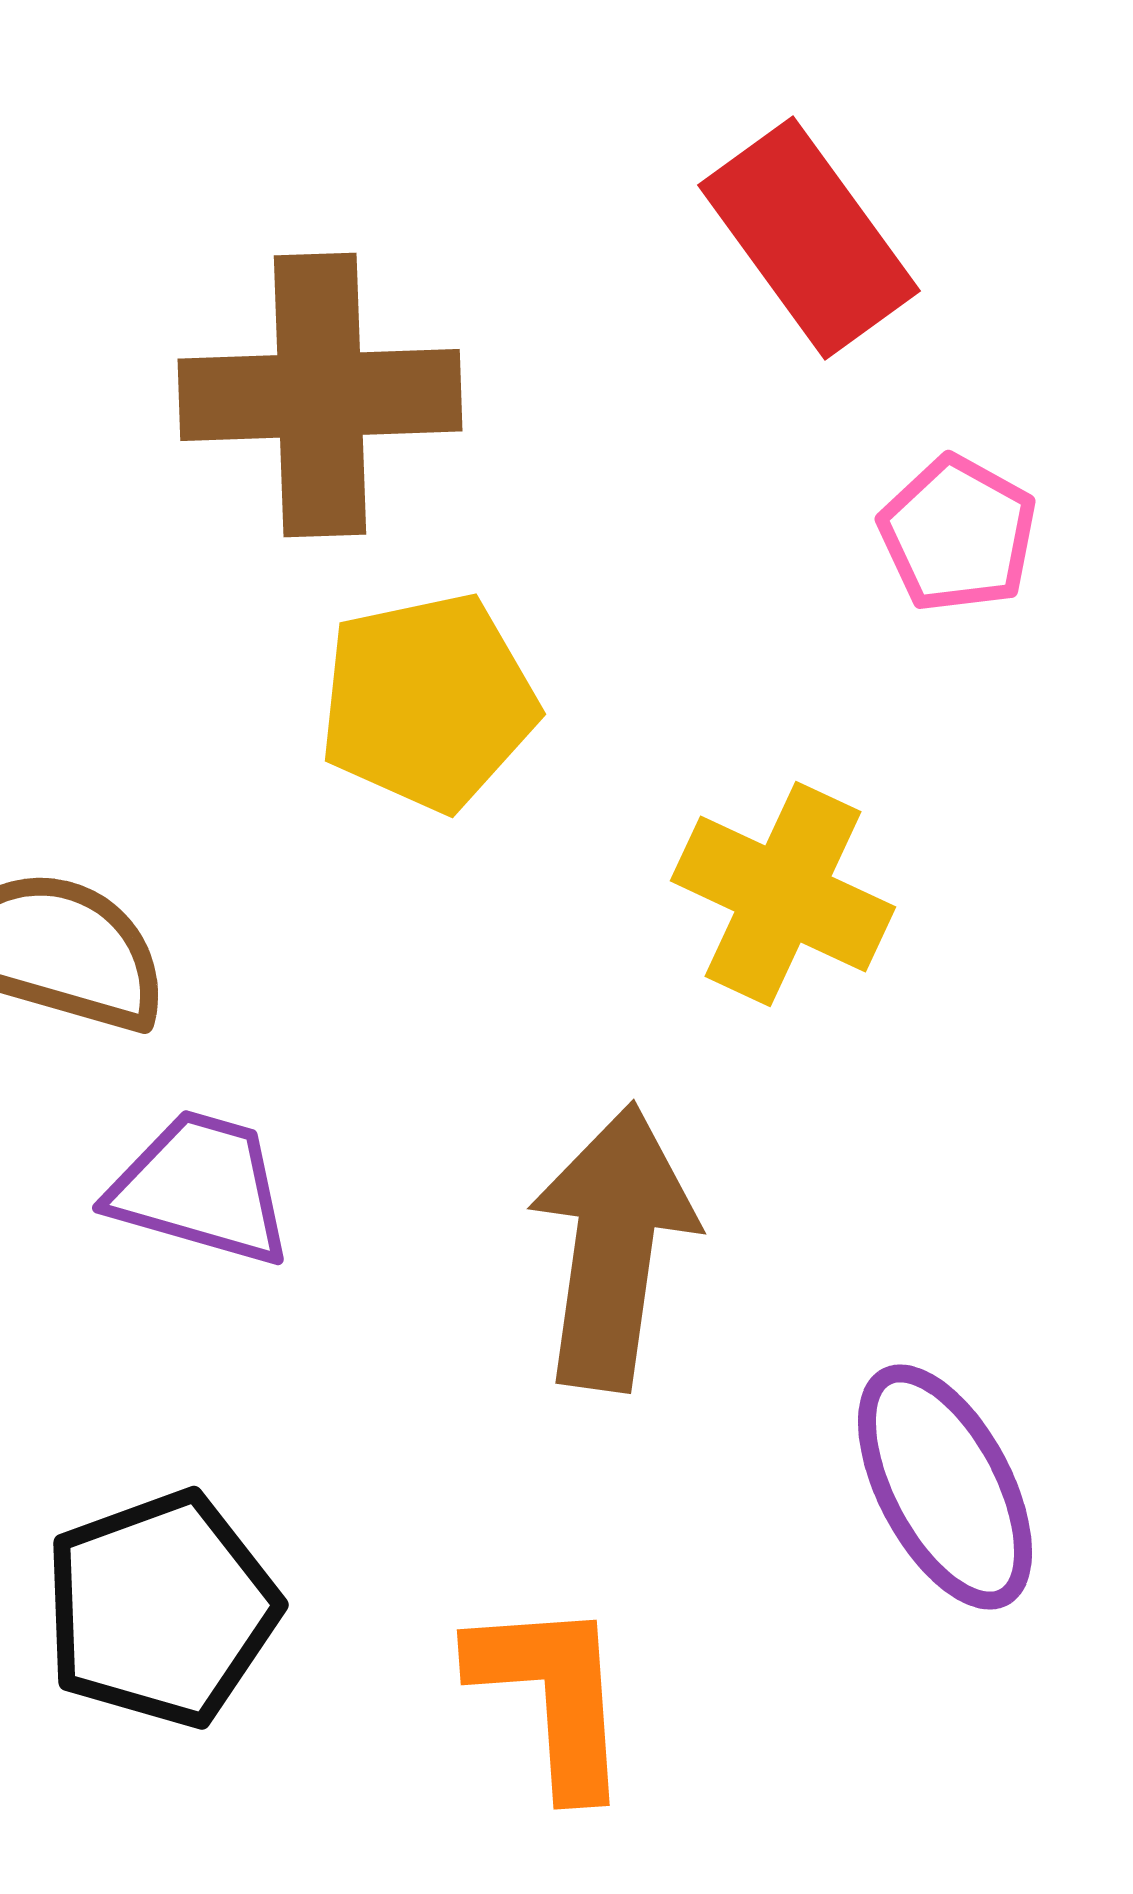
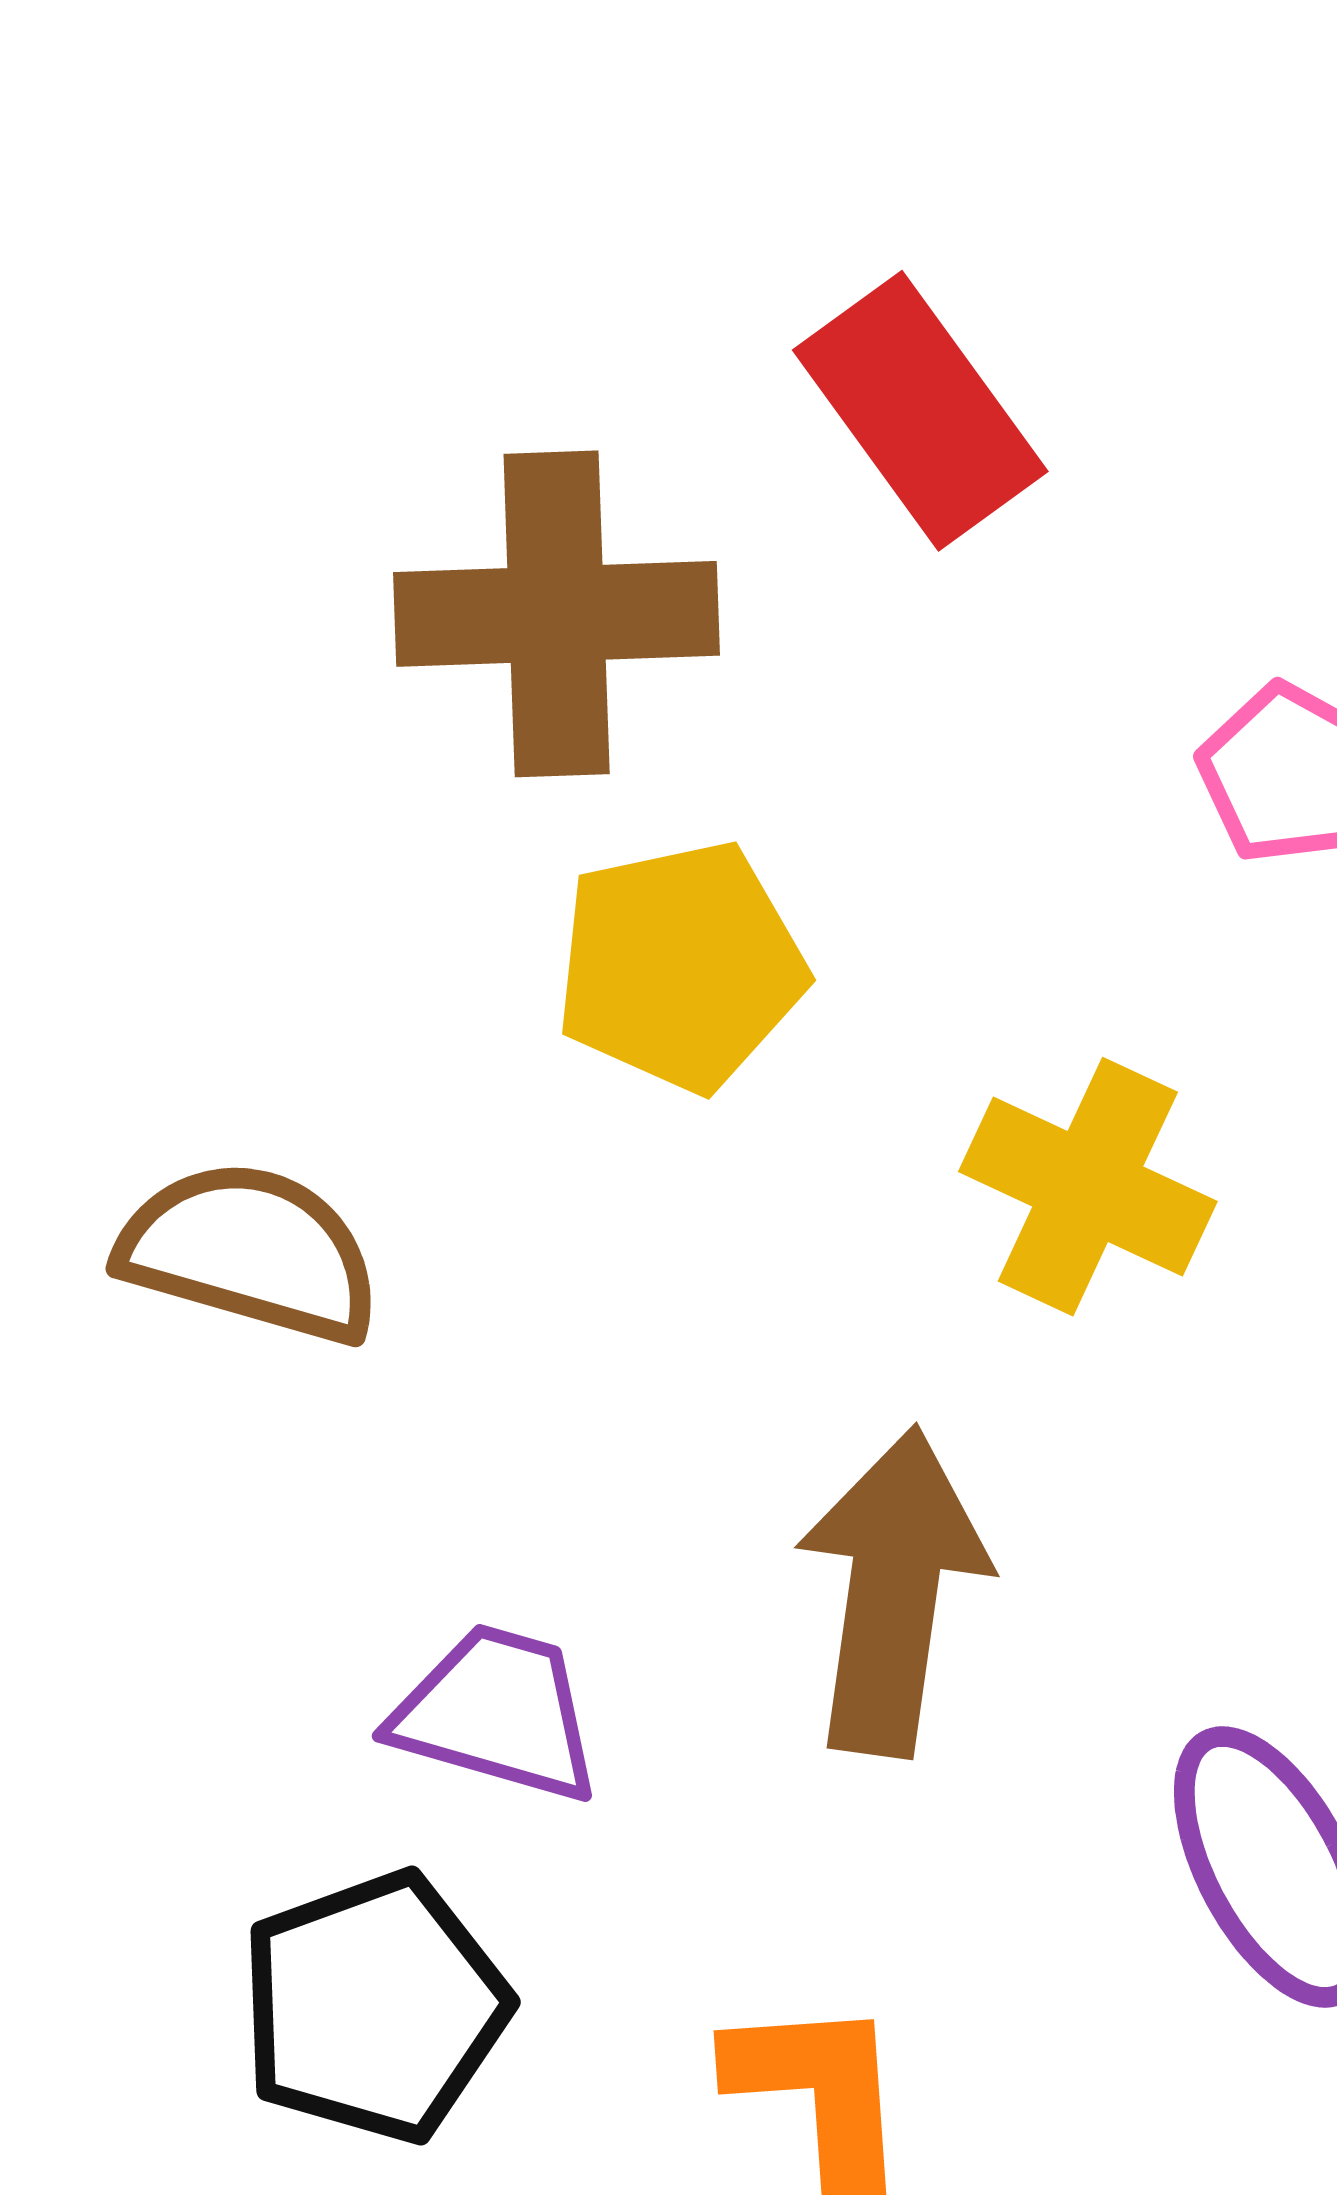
red rectangle: (809, 238) -> (920, 411), moved
purple trapezoid: (201, 1188) -> (497, 1713), moved

